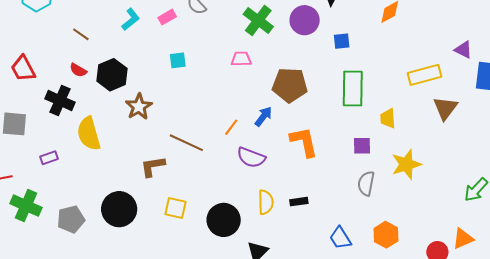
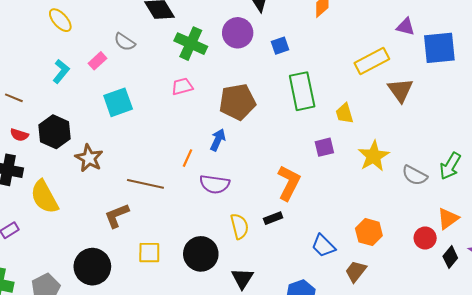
cyan square: (178, 60) -> (118, 102), size x1.6
orange L-shape: (304, 142) -> (289, 183), moved, turned 52
gray semicircle: (366, 183) -> (415, 175), moved, turned -60

